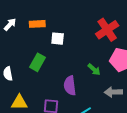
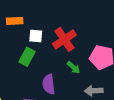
red cross: (107, 30) -> (64, 39), moved
green rectangle: (37, 62) -> (27, 57), moved

